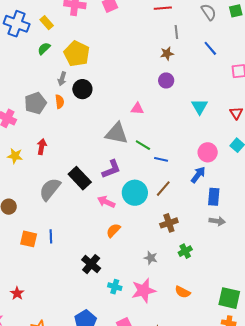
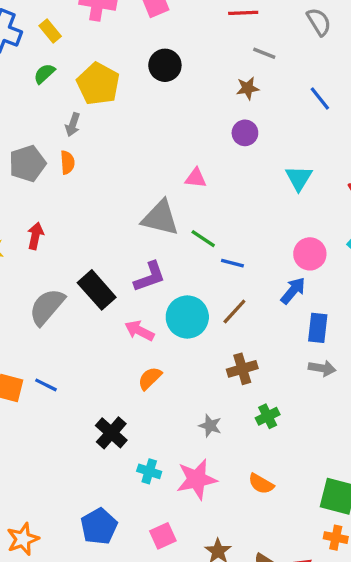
gray line: (176, 32) -> (264, 53), turned -64
blue line: (210, 48) -> (320, 98), moved
black circle: (82, 89) -> (165, 65), moved
blue line: (51, 236) -> (46, 385), turned -64

